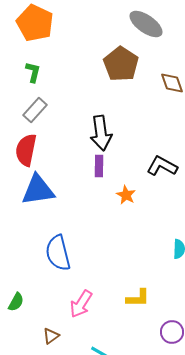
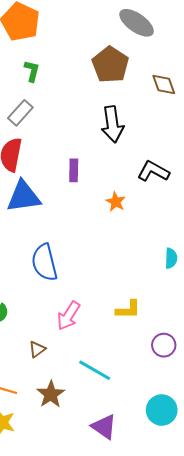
green L-shape: (33, 72) -> (32, 71), moved
black arrow: (101, 133) -> (112, 124), moved
purple rectangle: (99, 166) -> (74, 170), moved

